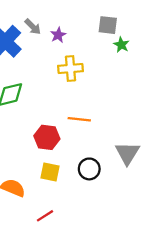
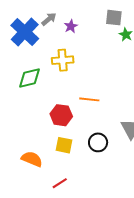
gray arrow: (33, 27) -> (49, 19), turned -84
yellow cross: (71, 68) -> (63, 60), moved

